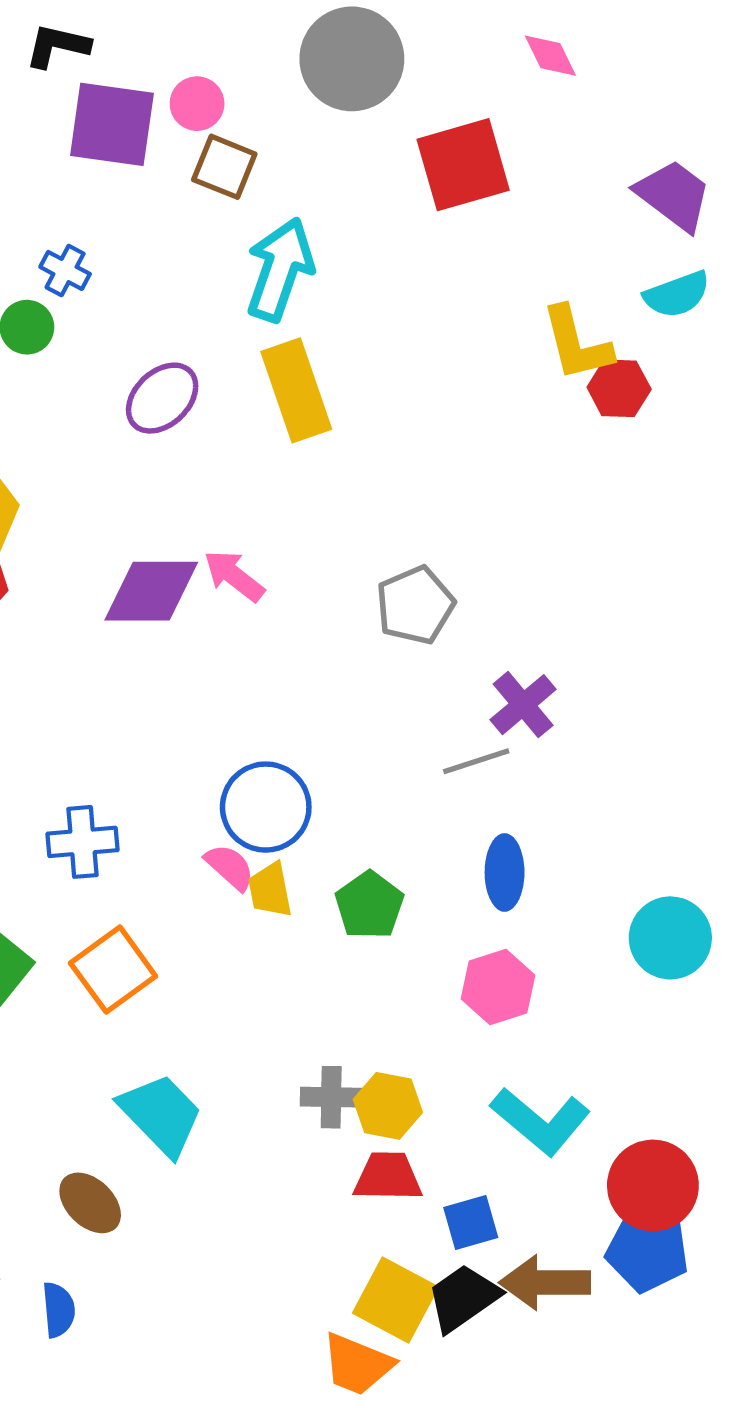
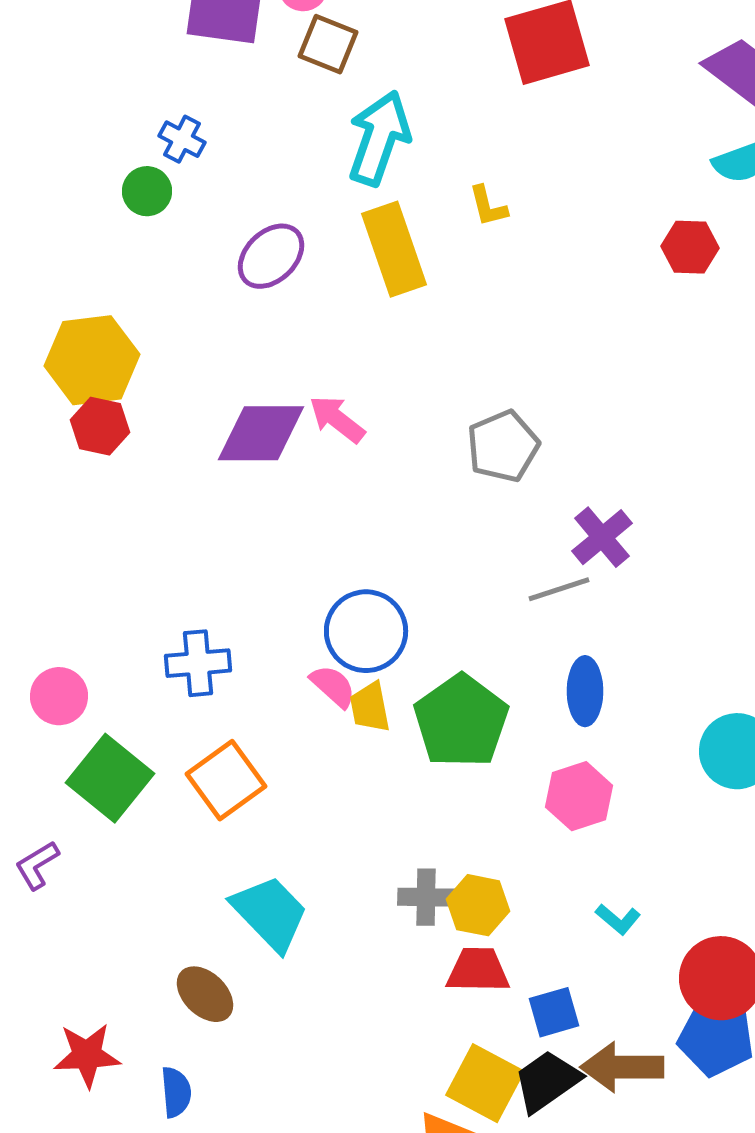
yellow L-shape: (577, 344) -> (488, 206), moved, size x0.6
green pentagon: (369, 905) -> (461, 721), size x1.5
cyan L-shape: (541, 1121) -> (618, 919), size x0.5

